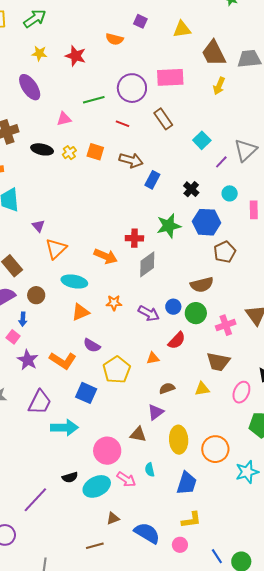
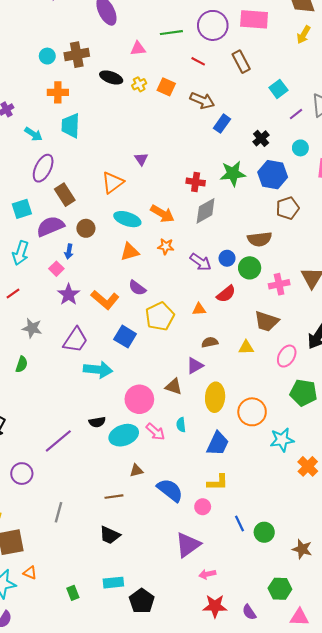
purple triangle: (38, 226) -> (141, 159), moved
orange arrow: (106, 256) -> (162, 214), moved

